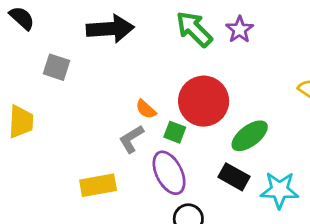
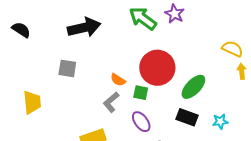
gray square: (56, 67) -> (67, 68), moved
purple ellipse: (169, 173) -> (141, 122), size x0.7
cyan star: (279, 190) -> (220, 121), size x0.6

